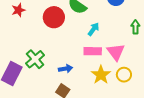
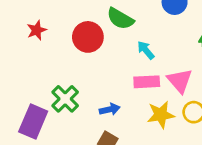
cyan arrow: (94, 29) -> (146, 50), turned -72
yellow star: (101, 75) -> (161, 115), turned 30

